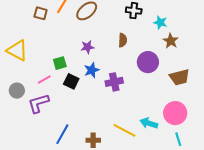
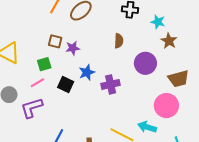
brown square: (41, 13) -> (55, 41), moved
purple star: (87, 47) -> (73, 48), moved
green square: (60, 63) -> (44, 64), moved
pink circle: (175, 113) -> (166, 106), moved

